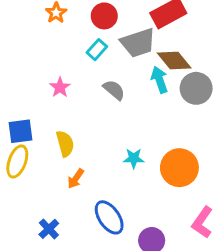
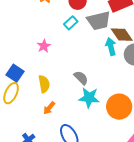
gray semicircle: (114, 90) -> (81, 78), moved
blue square: (21, 131) -> (15, 73), turned 36
cyan star: (134, 158) -> (89, 98), size x1.5

